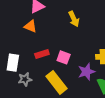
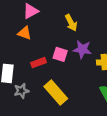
pink square: (64, 57) -> (60, 54), moved
purple star: (86, 72) -> (82, 49), moved, turned 30

